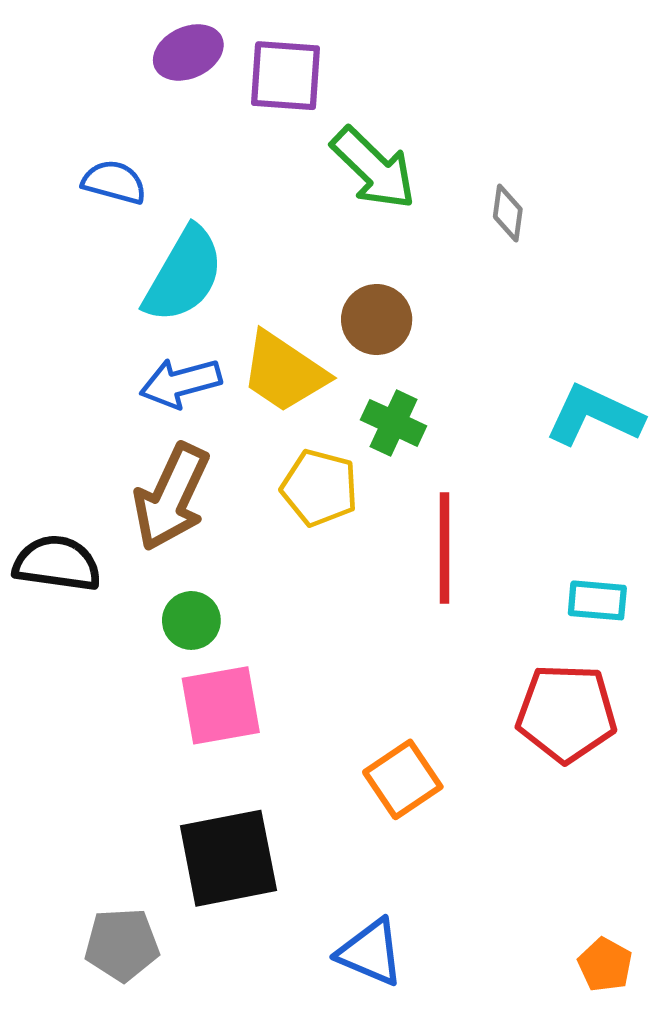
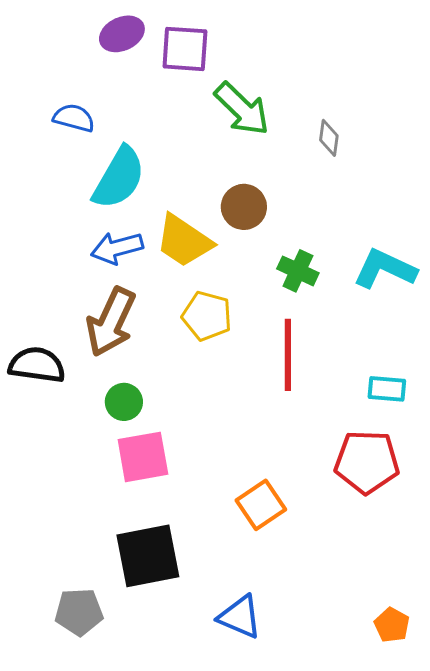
green cross: (394, 423) -> (298, 271), moved

